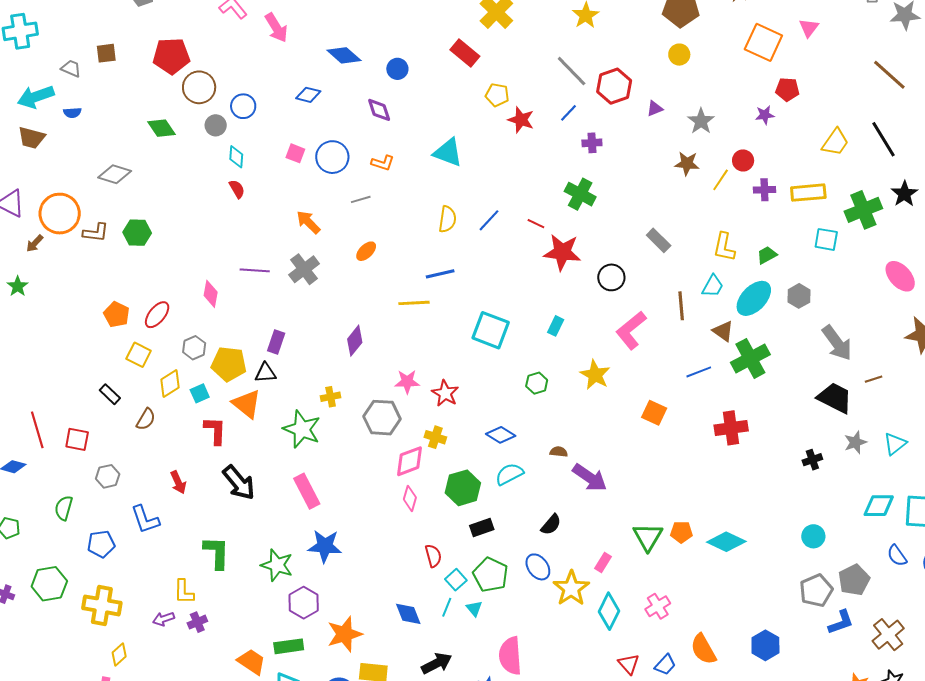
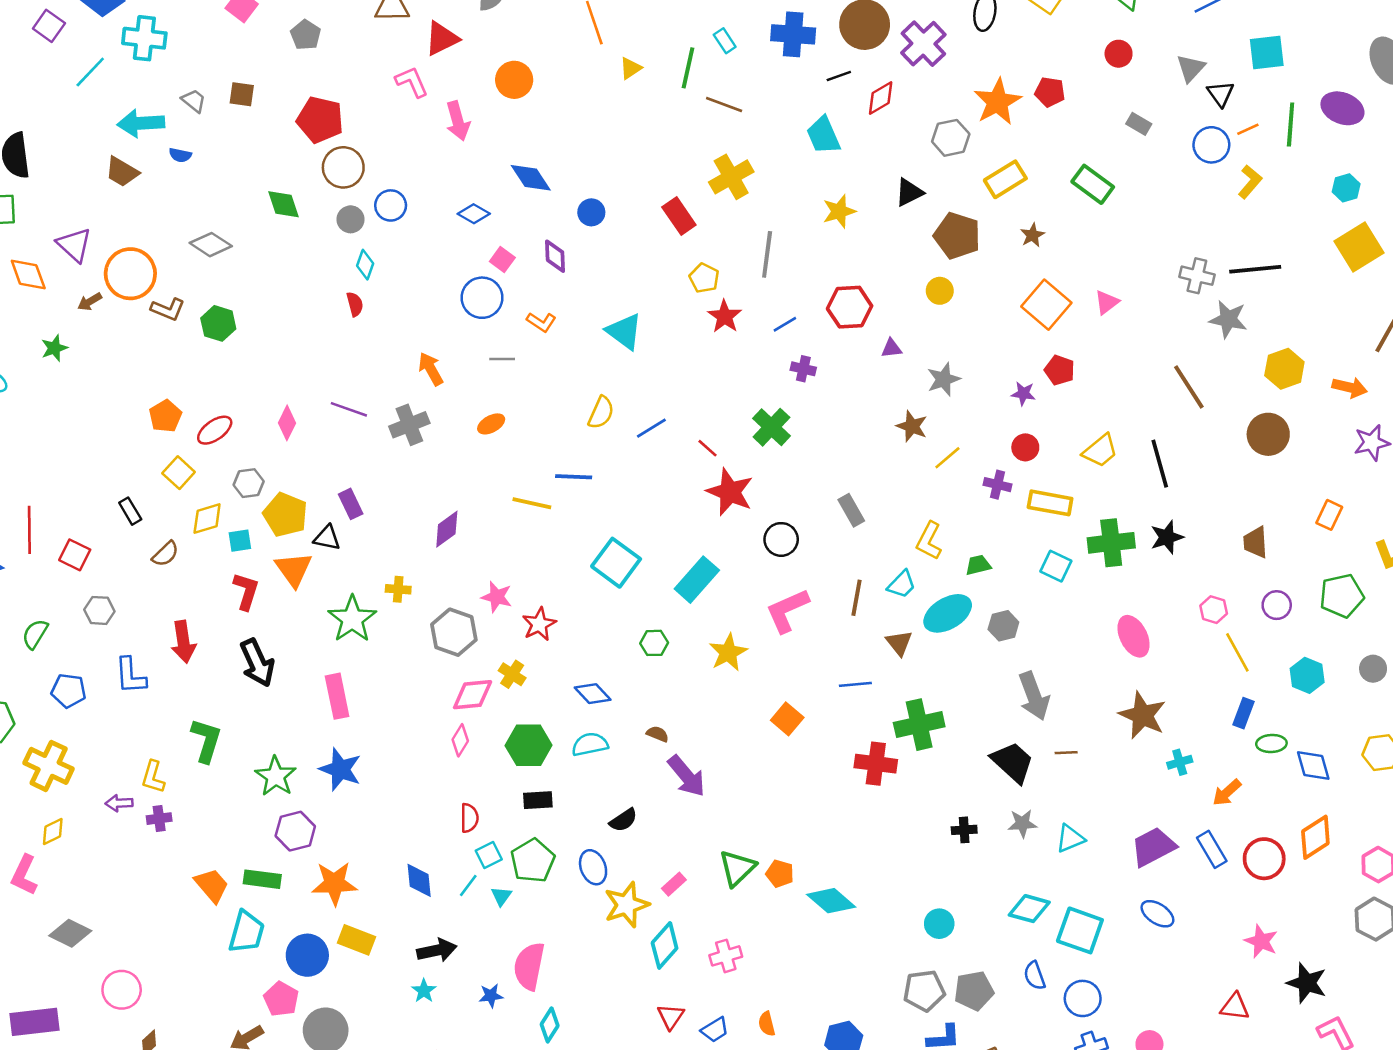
gray line: (572, 71) -> (767, 254), moved, turned 36
pink square: (295, 153) -> (502, 259), moved
red circle: (743, 160) -> (1025, 447), moved
cyan rectangle: (556, 326) -> (697, 580), size x1.8
purple rectangle: (276, 342) -> (351, 504), turned -60
green cross: (750, 358) -> (919, 725), moved
red arrow: (178, 482) -> (183, 642), size x1.4
orange semicircle: (703, 649) -> (767, 1024), size x0.6

